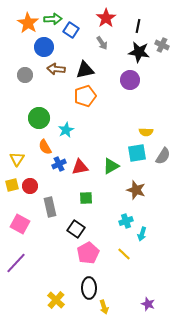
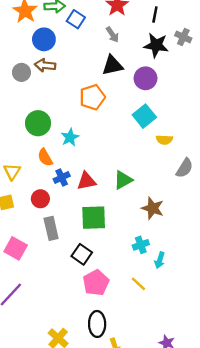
brown arrow: (56, 69) -> (45, 65), moved
black triangle: (85, 70) -> (112, 65), moved
cyan square: (137, 153) -> (144, 116), moved, turned -30
red circle: (30, 186) -> (40, 199), moved
green square: (86, 198) -> (94, 218), size x1.6

